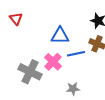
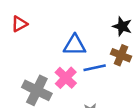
red triangle: (16, 19) -> (19, 24), turned 40

